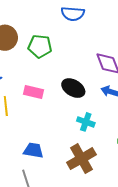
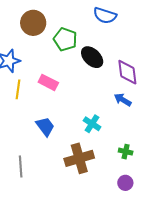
black ellipse: (73, 88) -> (92, 57), moved
blue trapezoid: (33, 150) -> (45, 126), moved, turned 30

